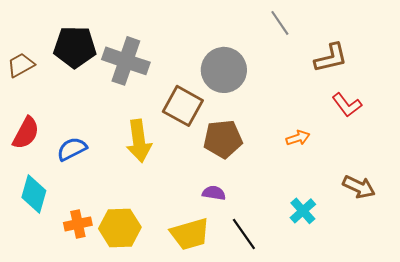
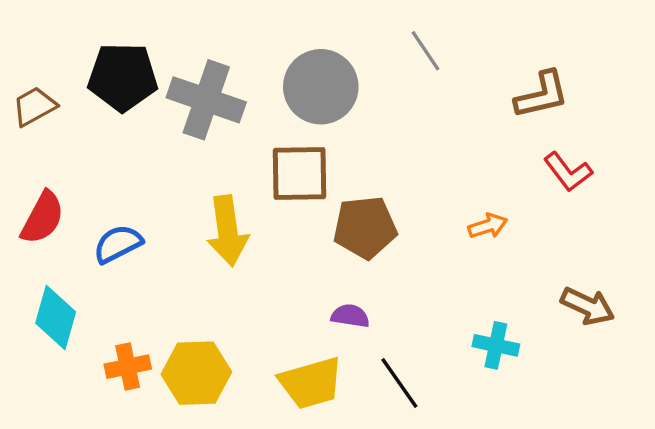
gray line: (280, 23) -> (426, 51), moved
gray circle: (224, 70) -> (321, 87), moved
brown square: (183, 106) -> (299, 173), turned -30
cyan cross: (303, 211) -> (496, 345), turned -36

